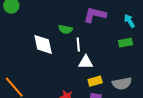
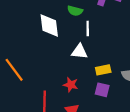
white triangle: (86, 62) -> (79, 52), moved

